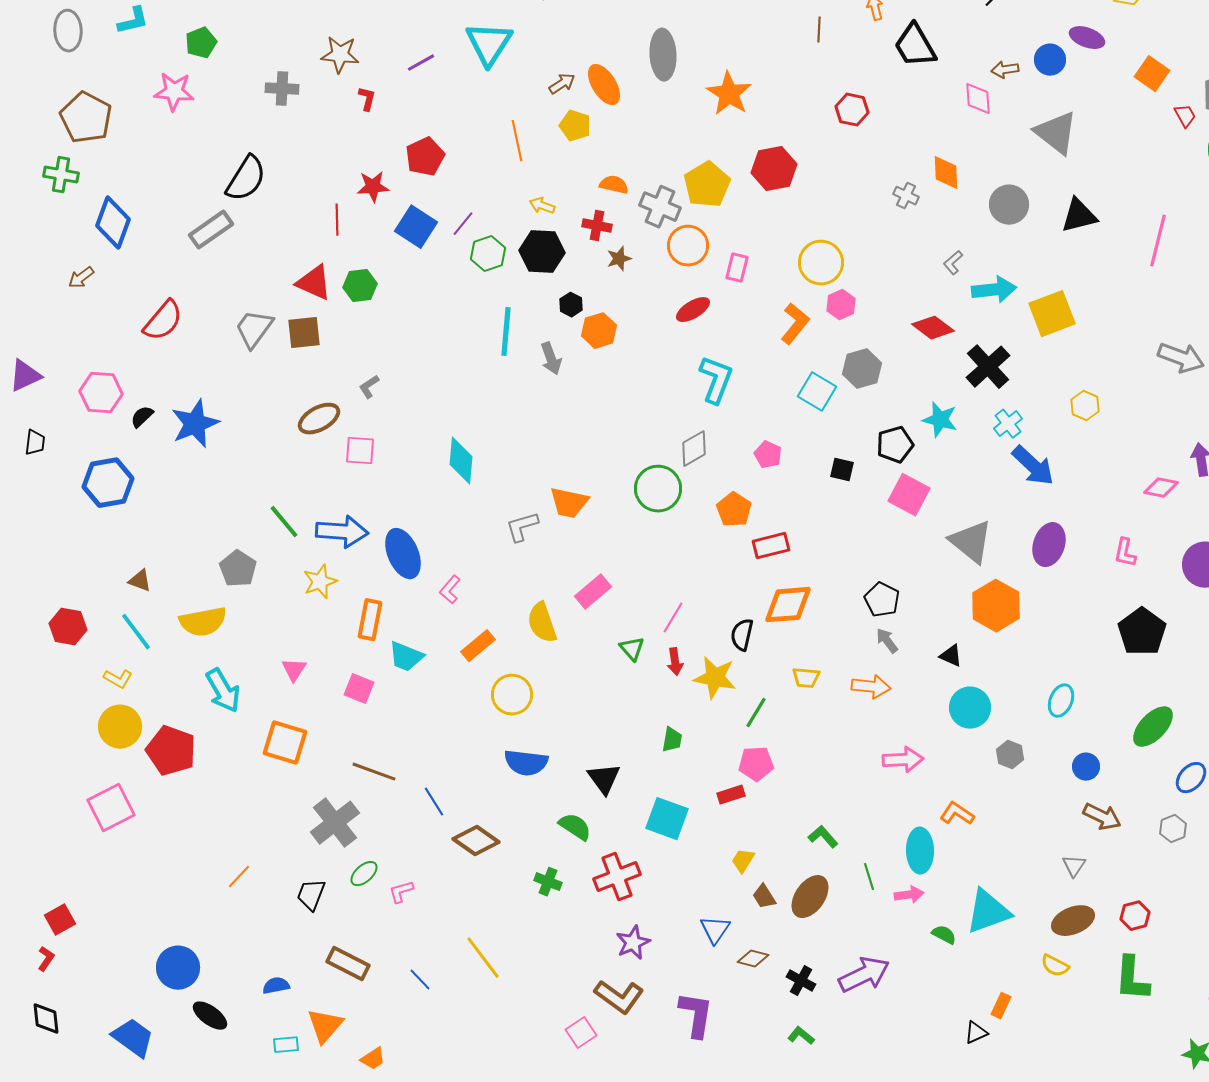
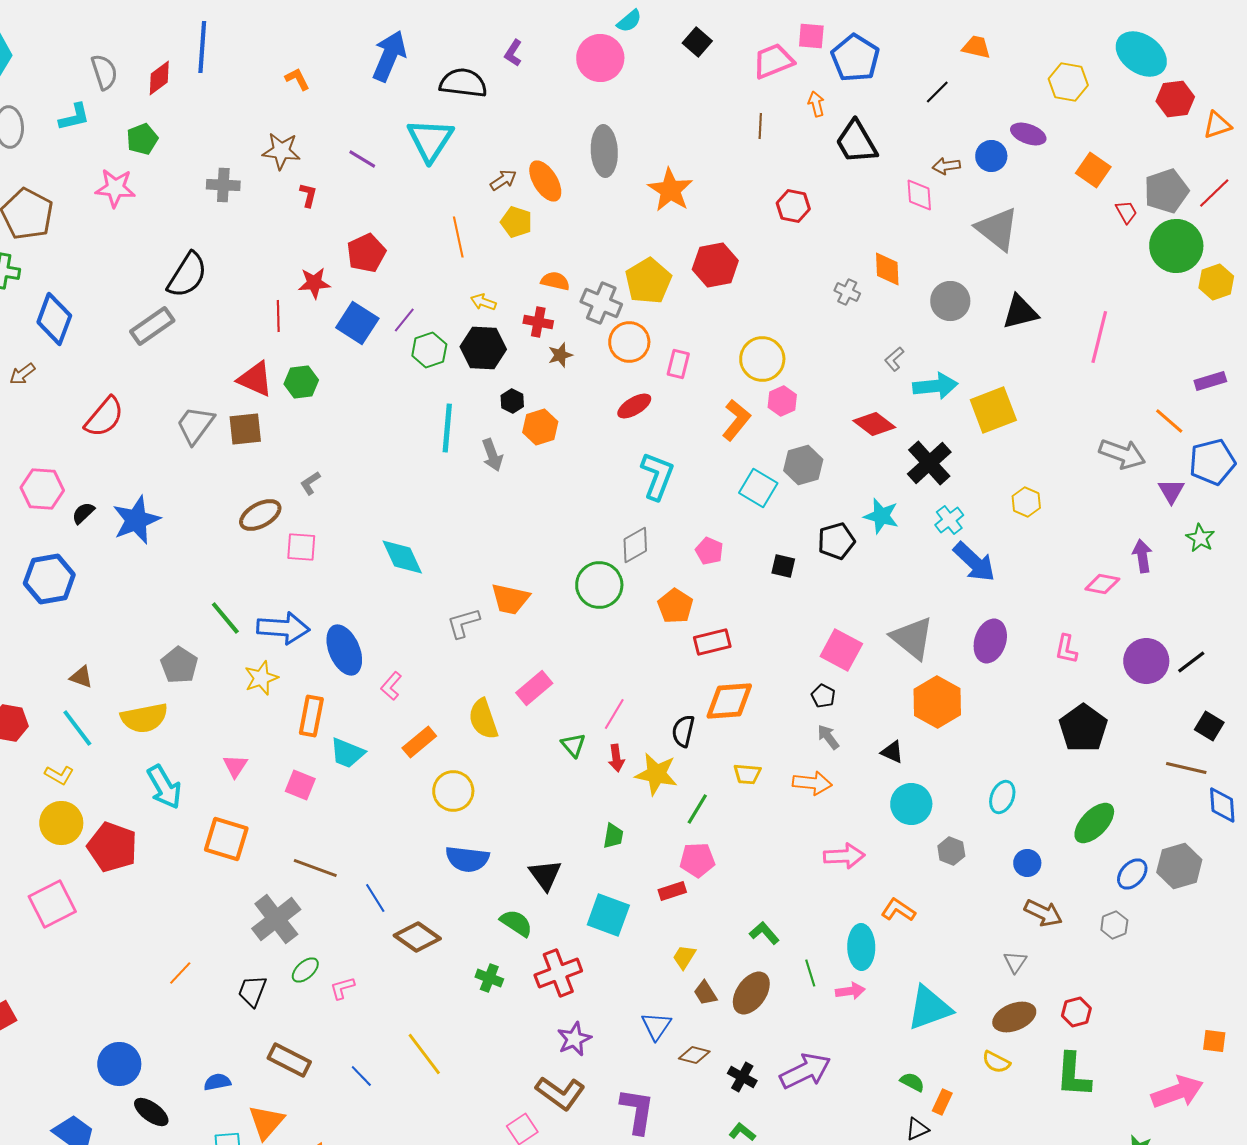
purple line: (421, 63) -> (362, 159), turned 60
cyan diamond: (461, 461) -> (402, 557), turned -30
pink square: (909, 495) -> (841, 650), moved
black pentagon: (882, 600) -> (823, 696), size x0.7
green semicircle: (944, 935) -> (912, 1082), moved

